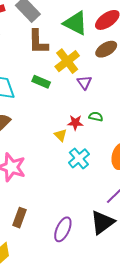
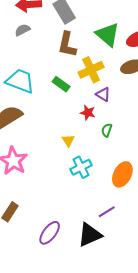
purple triangle: (84, 83) -> (103, 94), turned -35
green semicircle: (96, 117) -> (107, 130), turned -96
red star: (75, 123) -> (88, 113), moved

